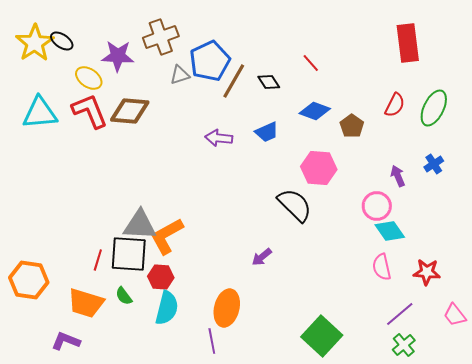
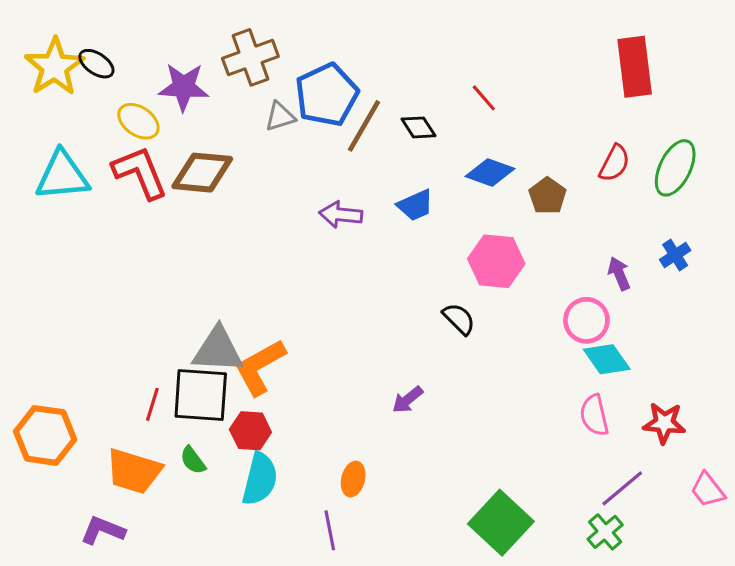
black semicircle: (295, 205) -> (459, 319), size x0.6
orange ellipse: (227, 308) -> (353, 479), size x0.6
green cross: (404, 345) -> (605, 532), moved

